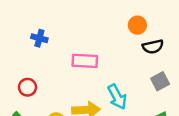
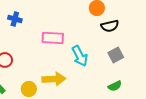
cyan arrow: (117, 97) -> (80, 56), moved

